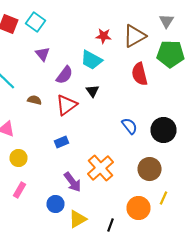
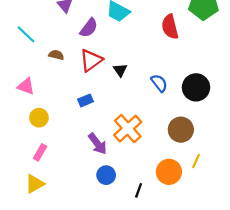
black triangle: (92, 91) -> (120, 70), moved
blue circle: (56, 204) -> (106, 175), moved
yellow triangle: (78, 219) -> (35, 184), moved

